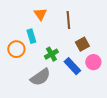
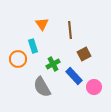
pink circle: (93, 62) -> (94, 87), moved
gray semicircle: (40, 77) -> (42, 87), turned 95

